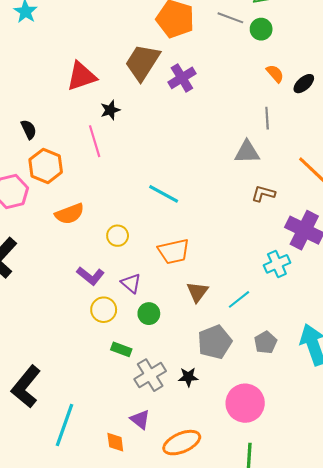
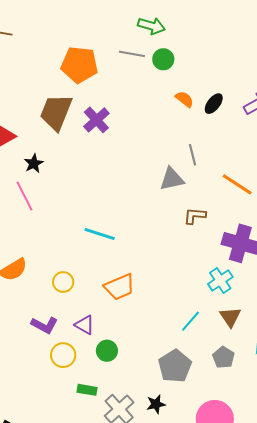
gray line: (267, 118) -> (192, 155), moved
brown triangle: (197, 292) -> (230, 317), moved

